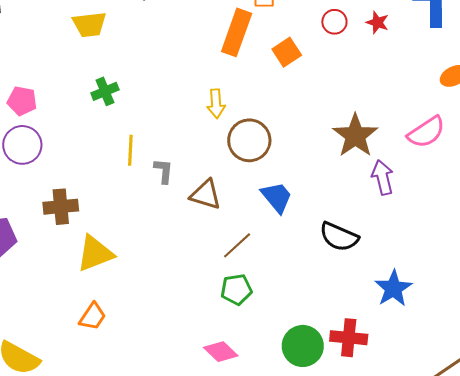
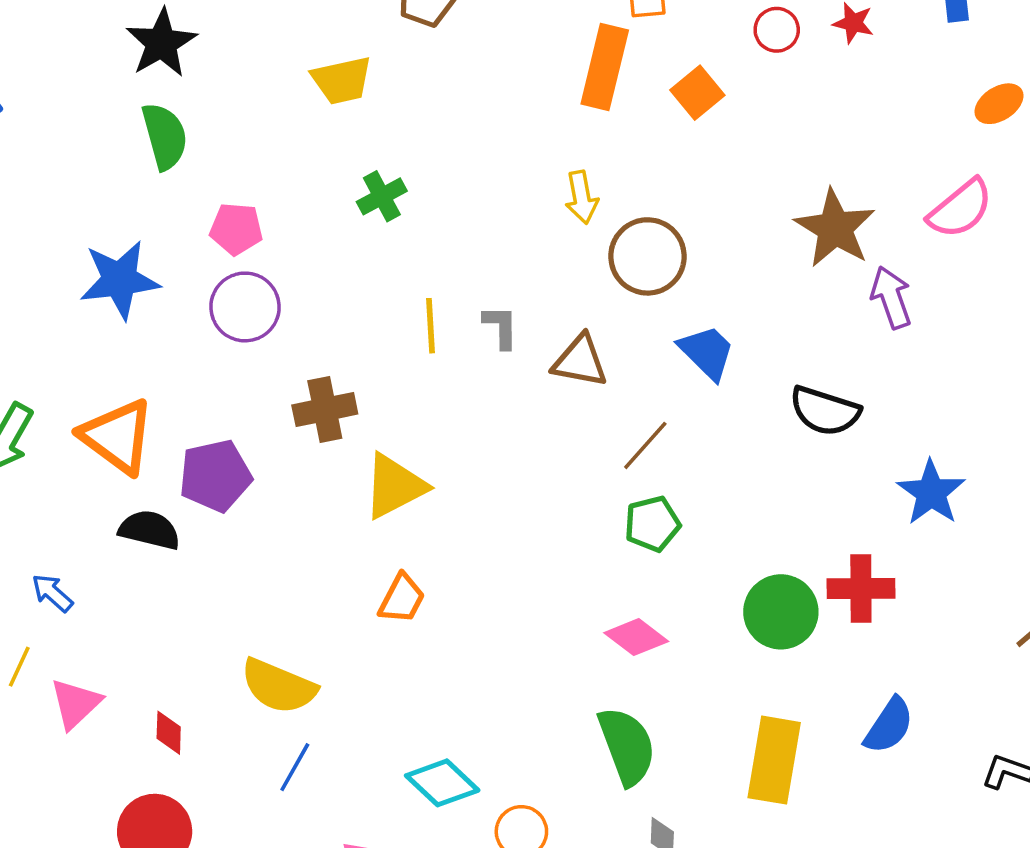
yellow line: (130, 150) -> (431, 326), moved

